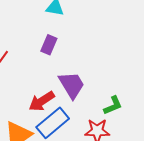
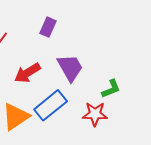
red arrow: (42, 101) -> (27, 73), moved

